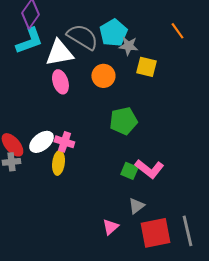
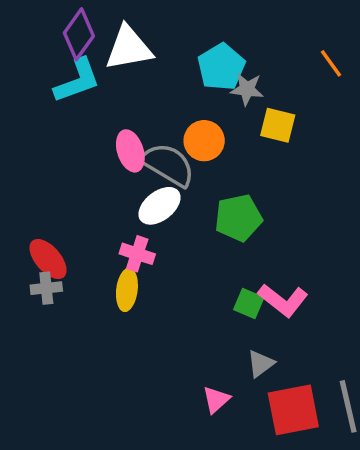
gray semicircle: (82, 37) -> (168, 165), moved
white triangle: (59, 53) -> (129, 48), moved
white ellipse: (41, 142) -> (160, 206), moved

